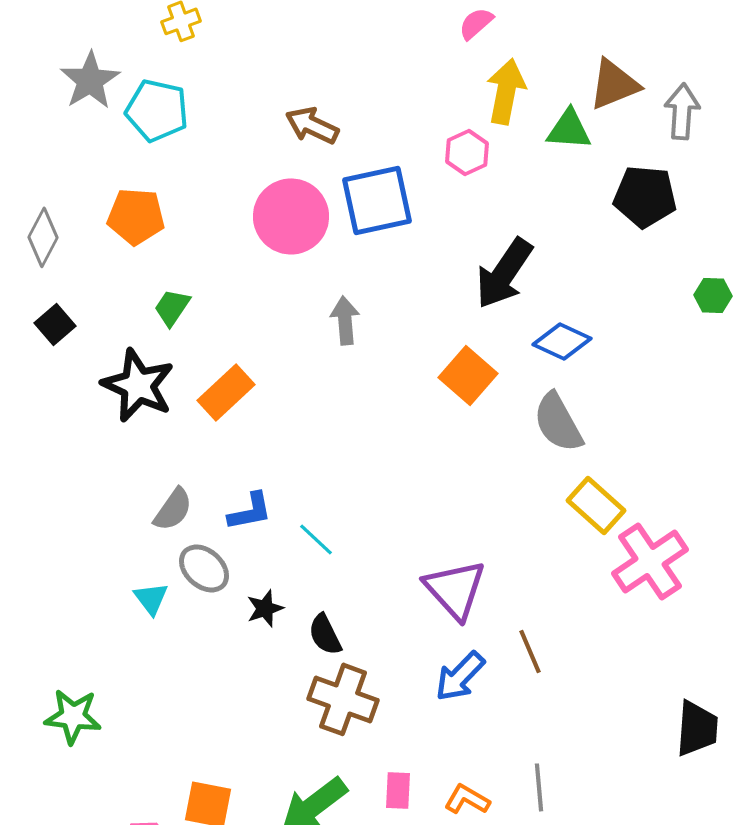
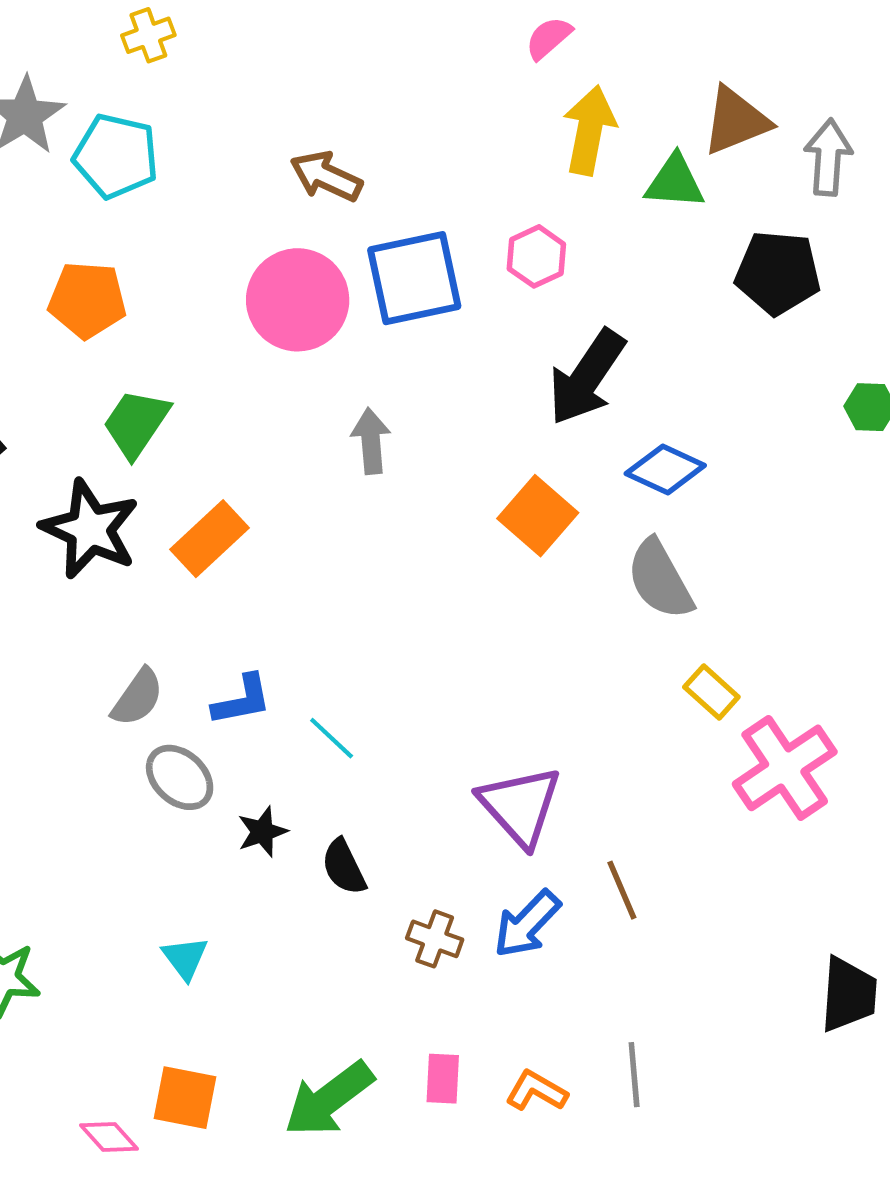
pink hexagon: (467, 152) -> (536, 256), moved
green trapezoid: (172, 307) -> (136, 423), size x1.4
yellow rectangle: (596, 505) -> (711, 692), size x0.7
cyan triangle: (151, 598) -> (185, 958), moved
brown cross: (343, 699) -> (435, 939), moved, size x0.6

